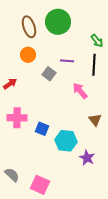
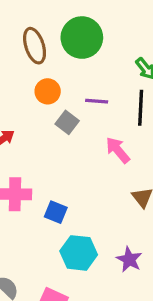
orange circle: (28, 55) -> (48, 91), moved
cyan hexagon: (66, 141) -> (79, 253), moved

